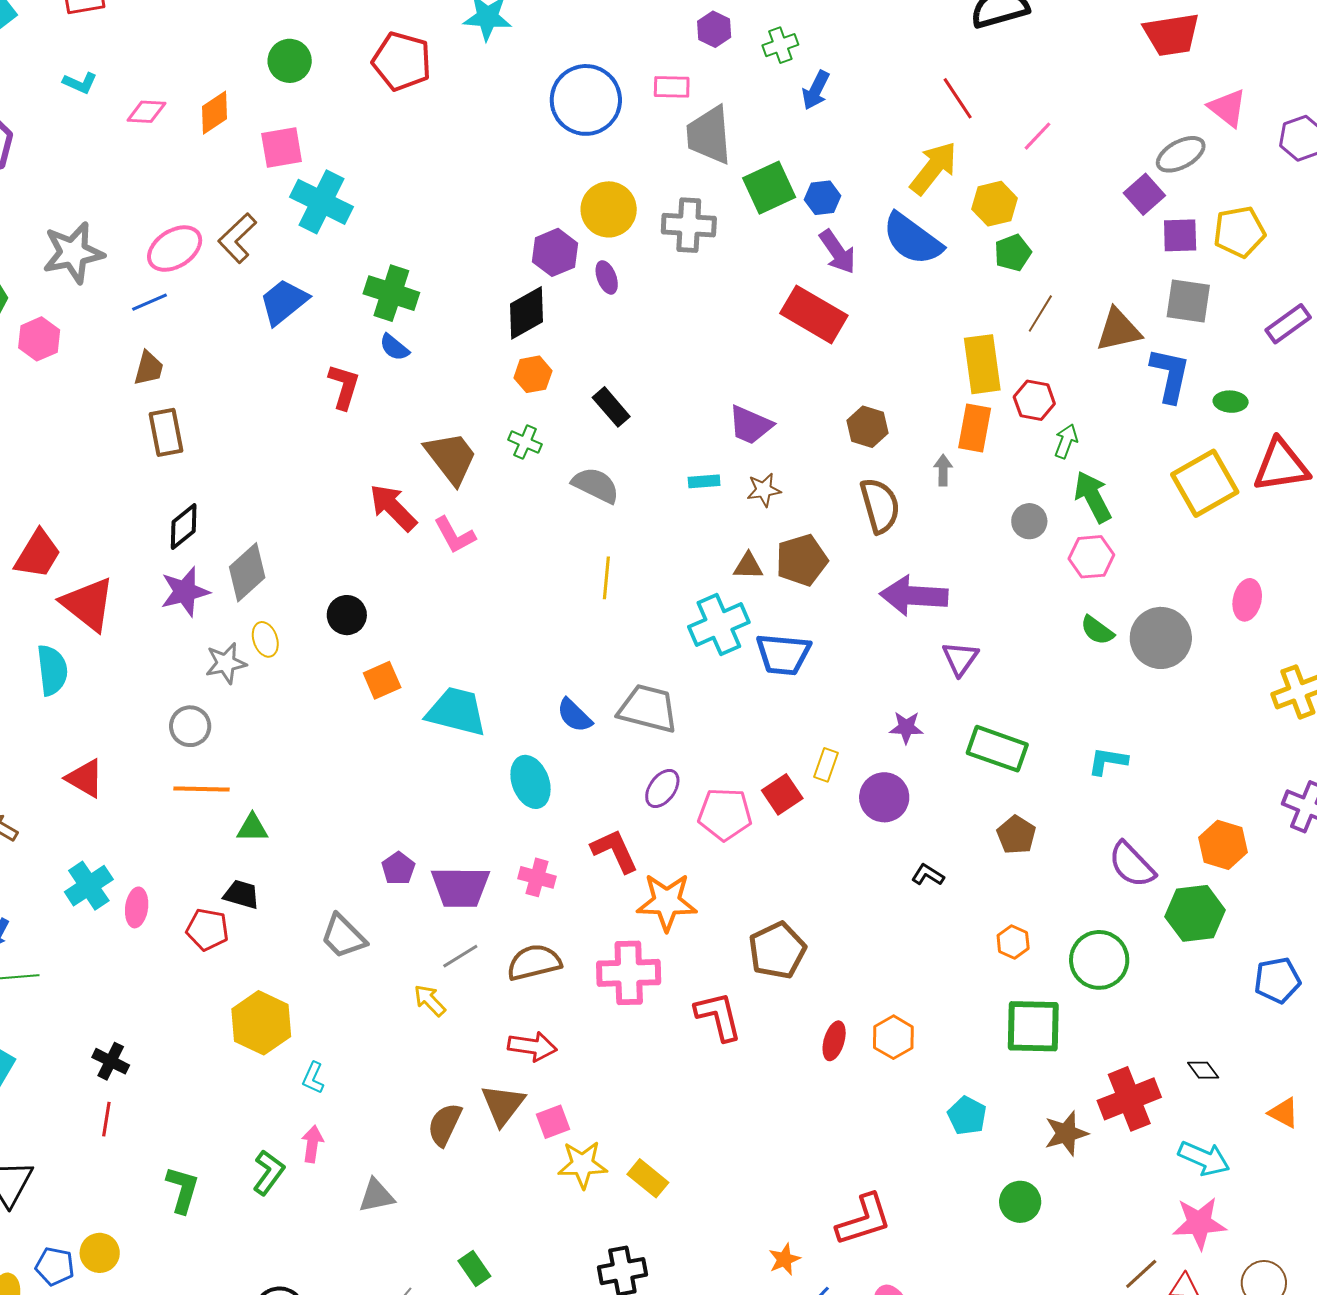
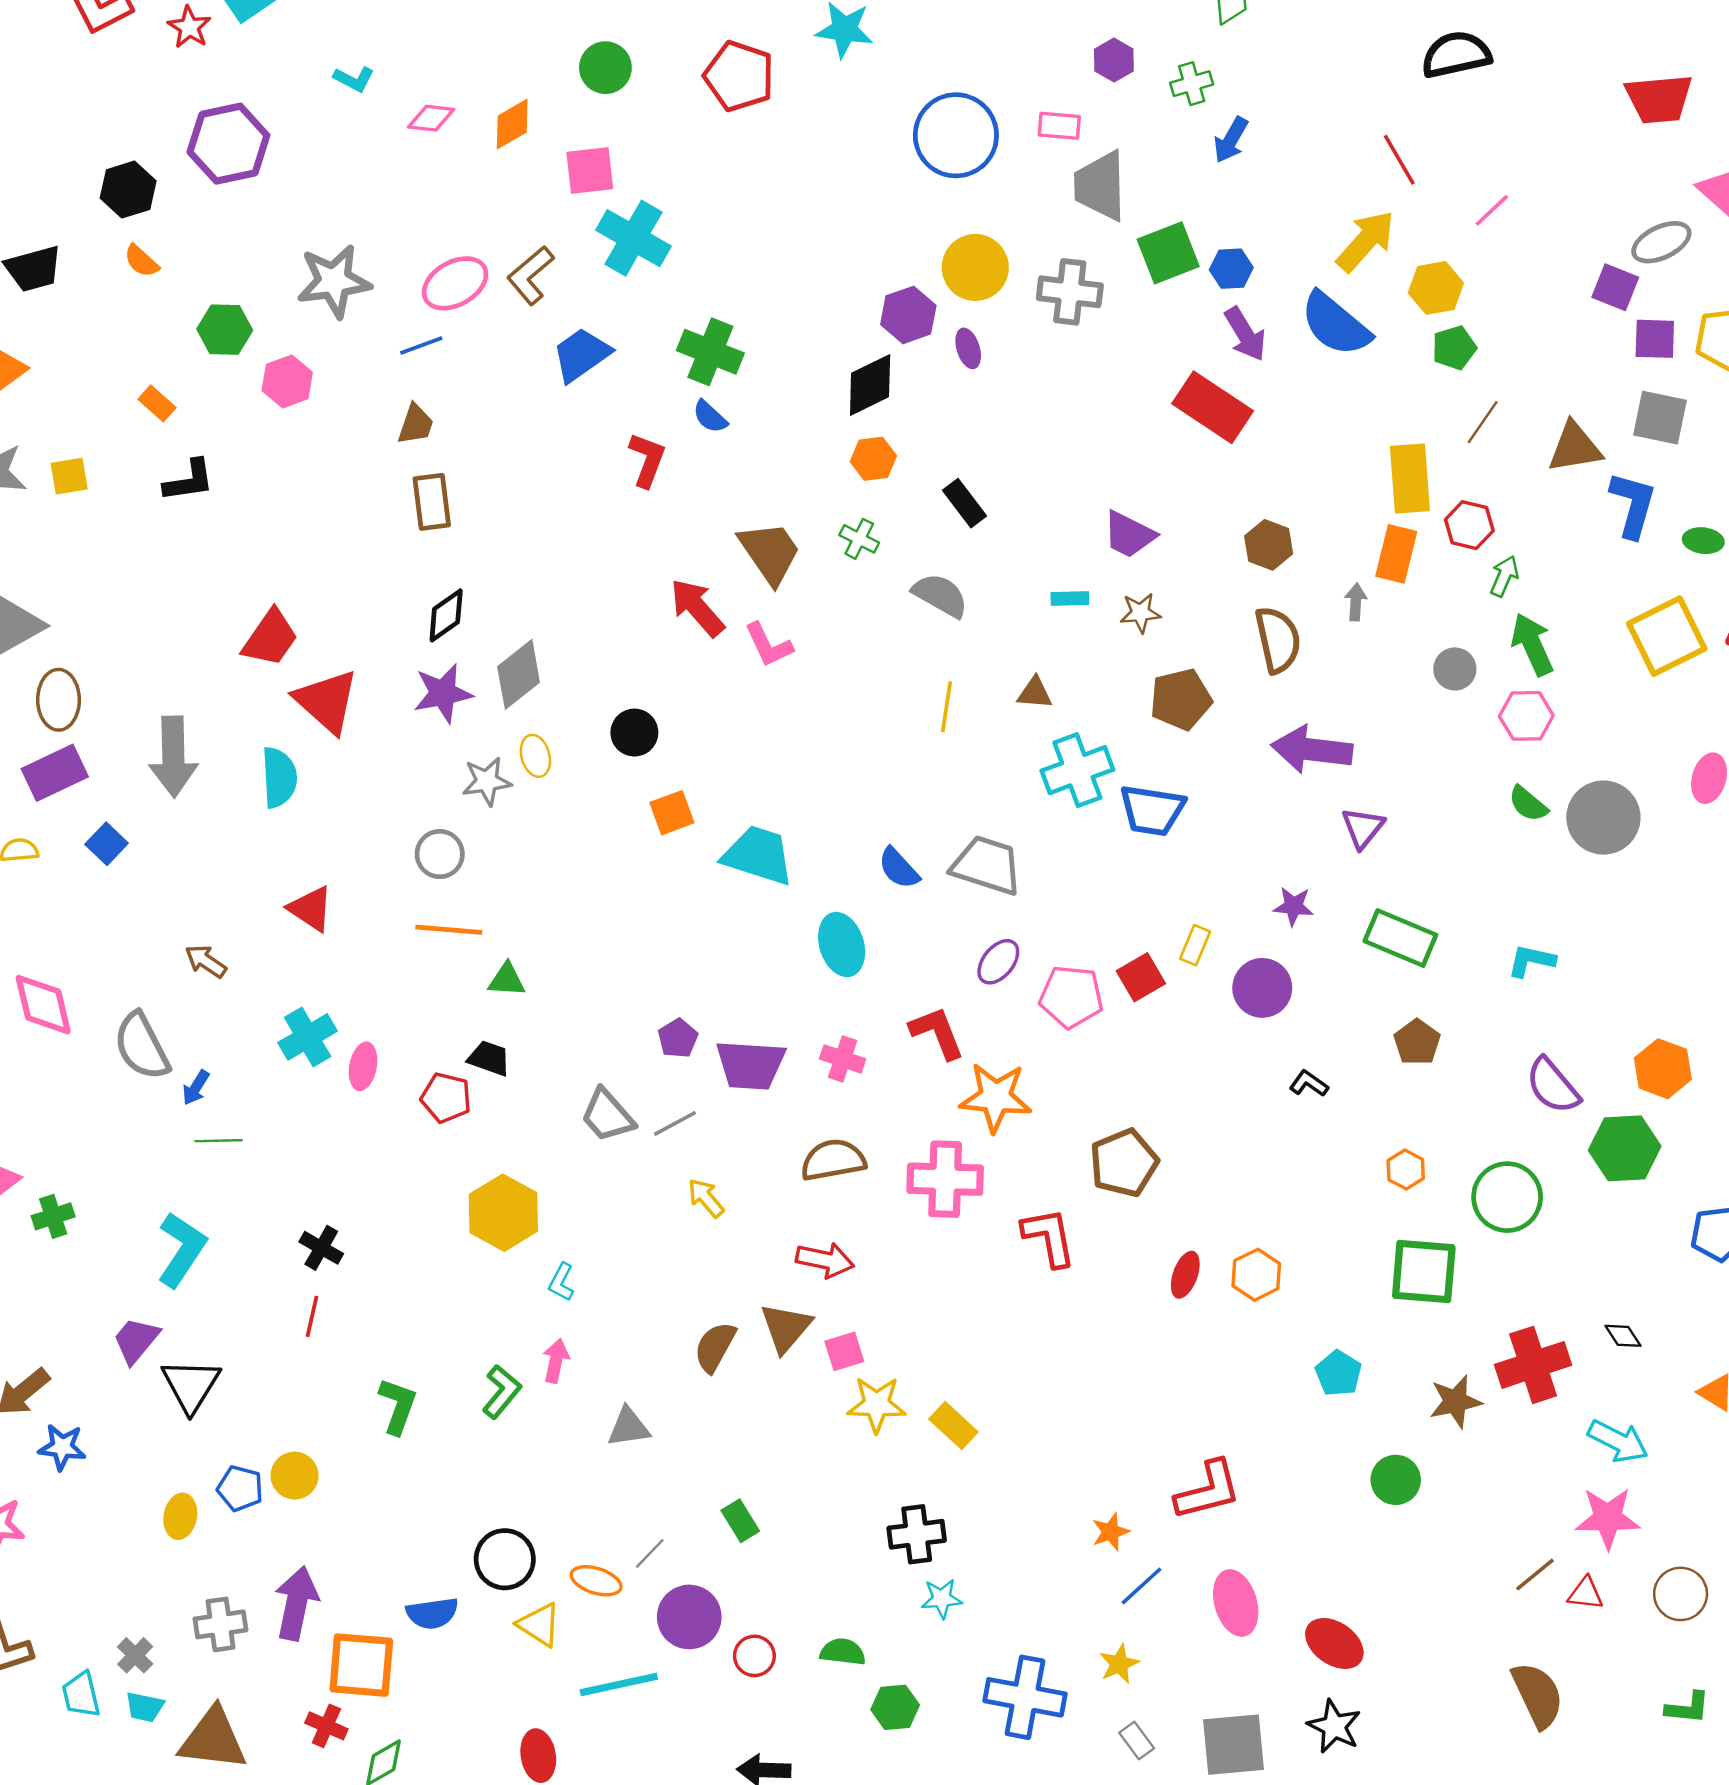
purple square: (1144, 194) -> (1615, 287), turned -30
brown triangle: (748, 566) -> (1035, 693), moved
gray line: (460, 956) -> (675, 1123), moved

